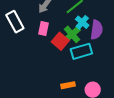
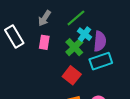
red square: (60, 41) -> (72, 75), moved
cyan rectangle: (81, 51) -> (101, 61), moved

